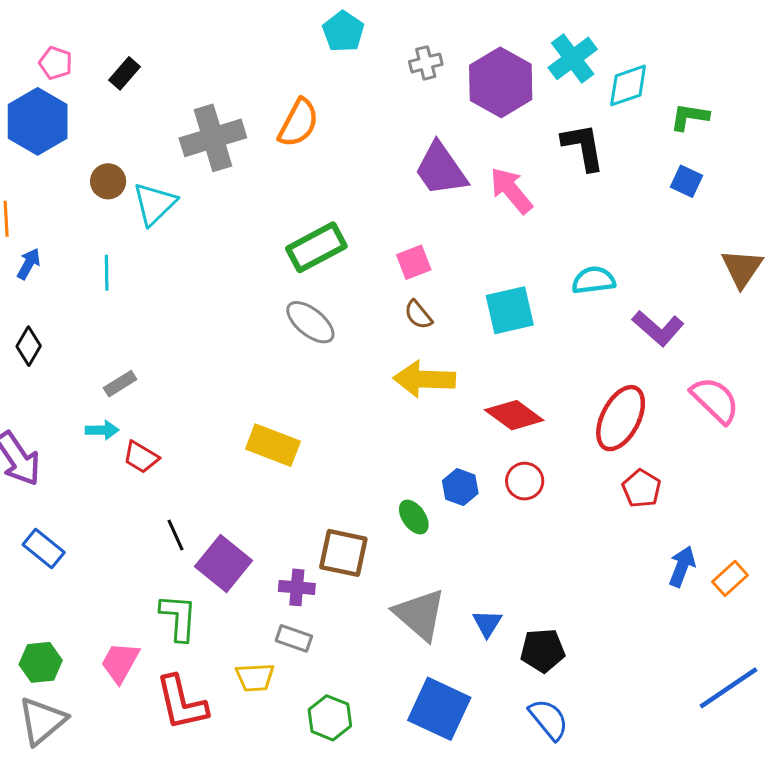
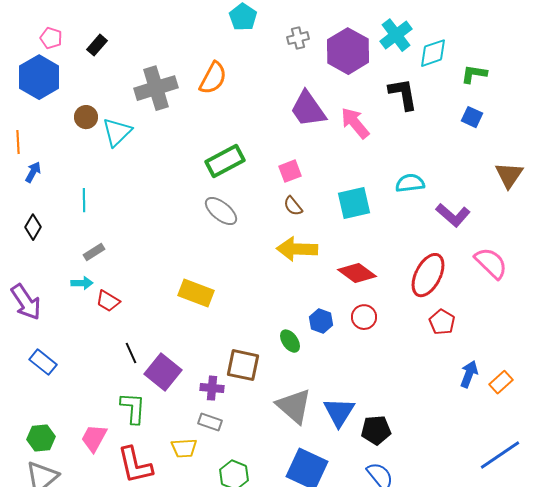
cyan line: (107, 273) -> (84, 200), moved
blue triangle: (487, 623) -> (339, 412), size x1.6

